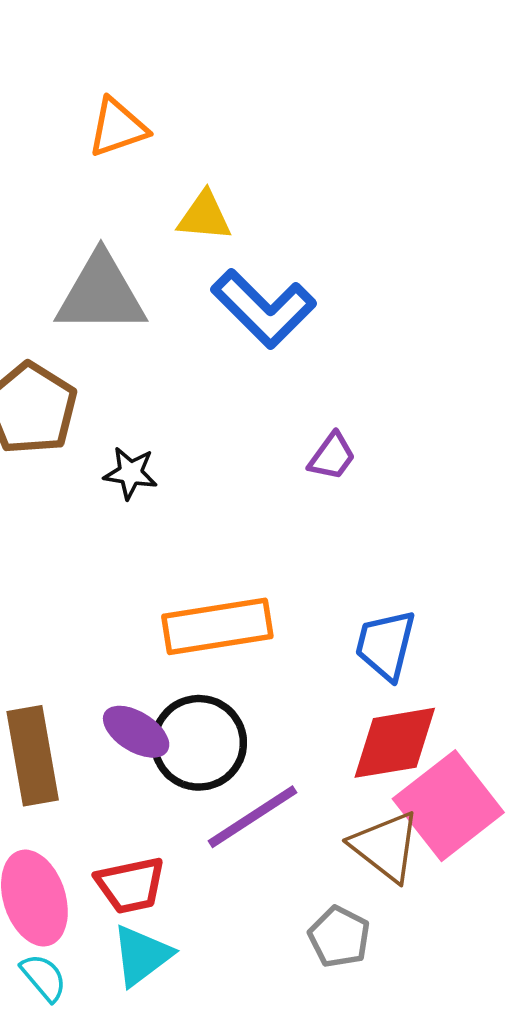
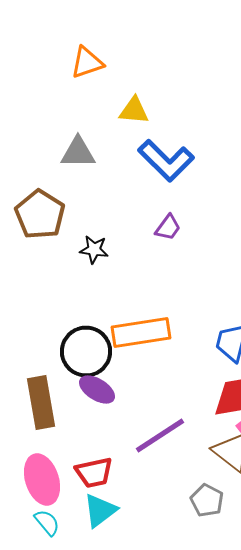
gray triangle: (101, 294) -> (78, 152), size x0.7
purple trapezoid: (332, 456) -> (168, 228), moved
black circle: (199, 743) -> (86, 352), moved

